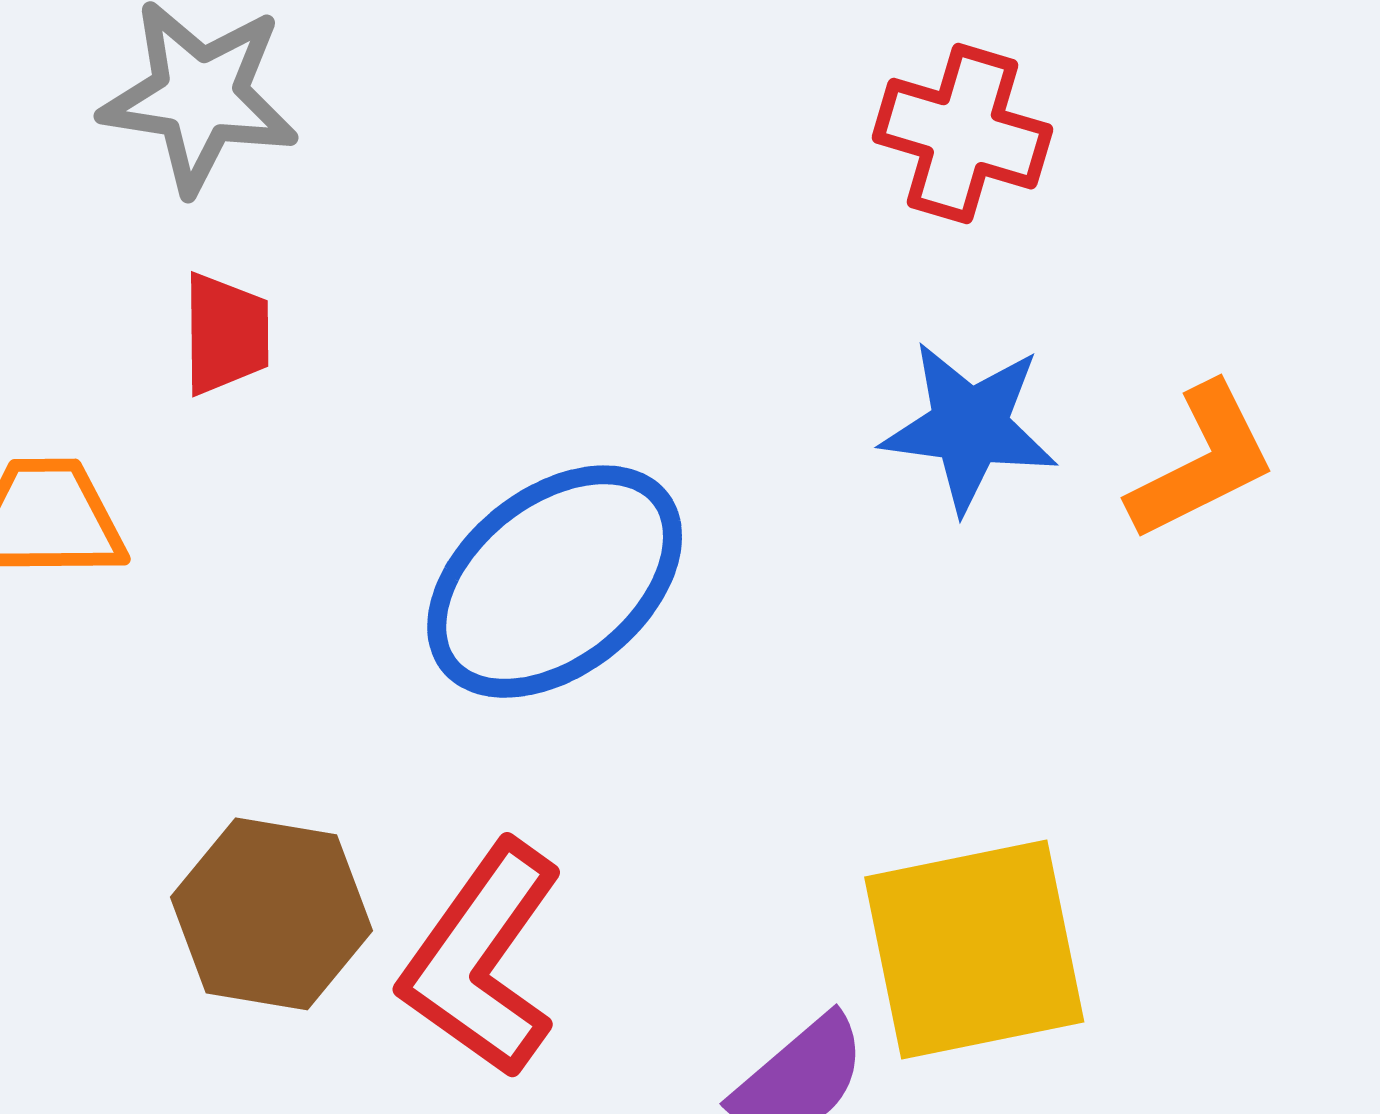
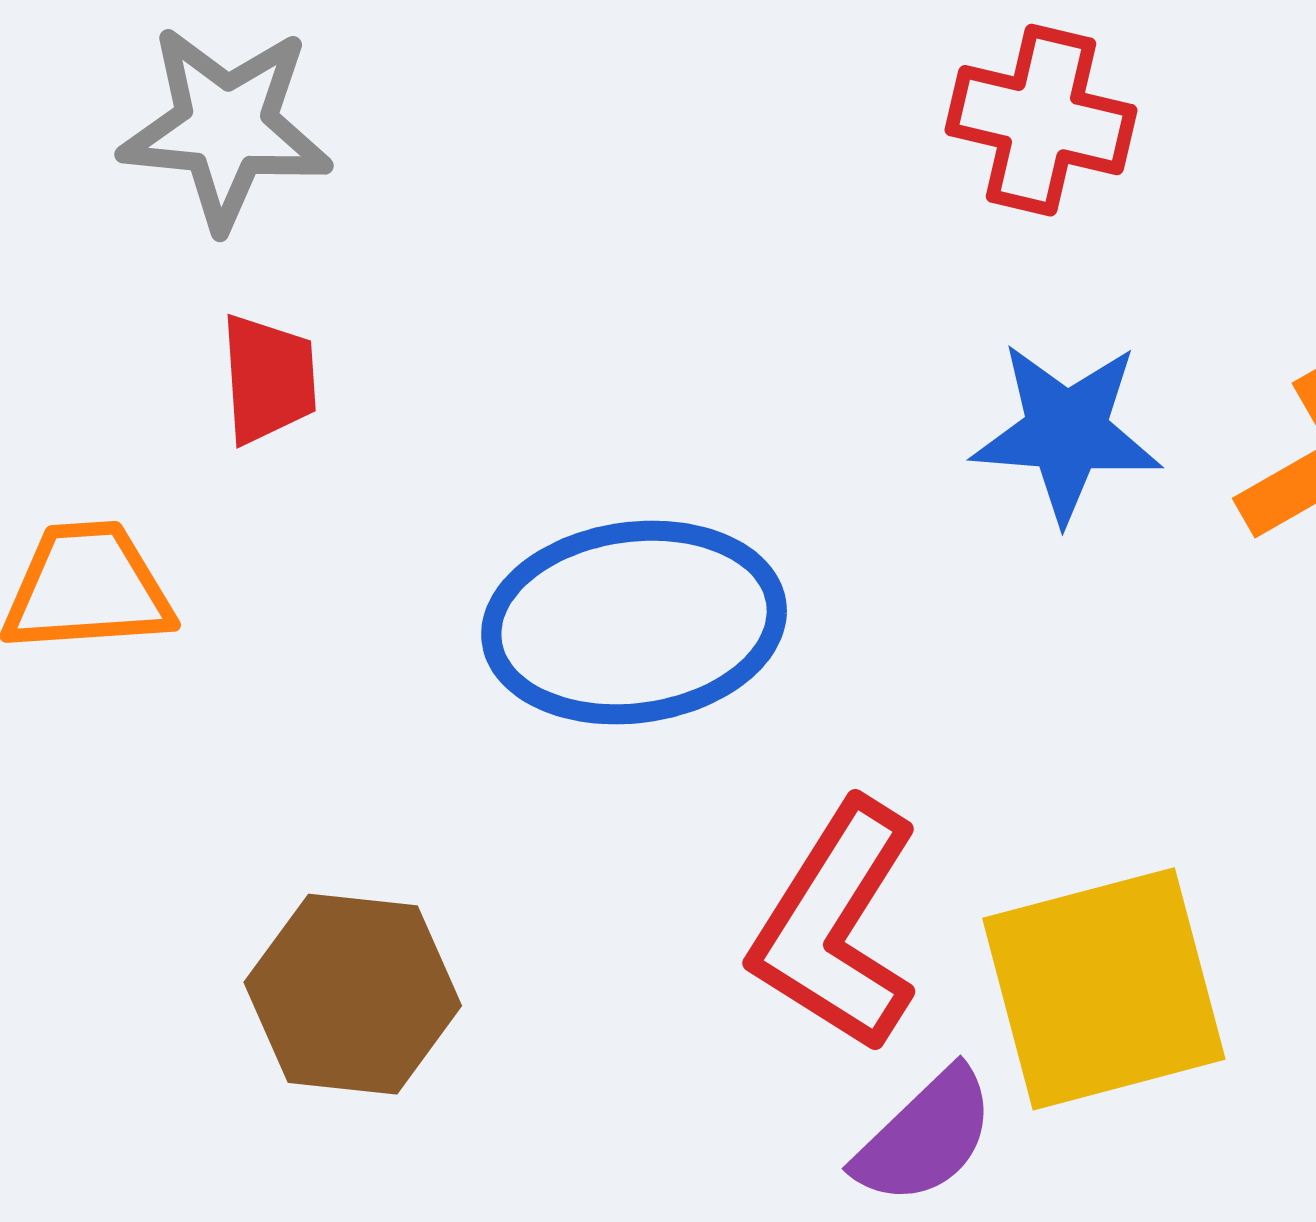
blue ellipse: (555, 582) -> (634, 623), turned 34
red L-shape: (482, 959) -> (836, 926), moved

